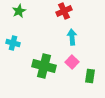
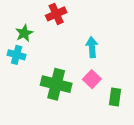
green star: (19, 11) -> (24, 33), moved
red cross: (64, 11) -> (56, 14), moved

